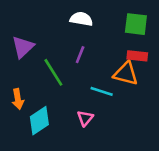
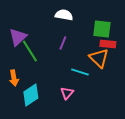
green square: (136, 24) -> (102, 29), moved
green line: (53, 72) -> (30, 51), moved
orange triangle: (126, 74) -> (99, 58), turned 30

